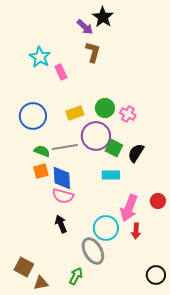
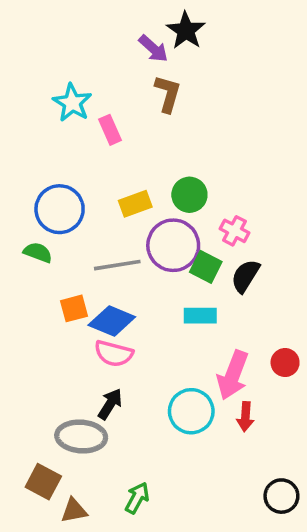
pink cross: (128, 114) -> (235, 231), moved
green semicircle: (42, 151) -> (38, 252), moved
blue diamond: (62, 178) -> (112, 321), turned -65
black arrow: (61, 224) -> (110, 404), turned 54
gray ellipse: (93, 251) -> (81, 436), moved, turned -56

